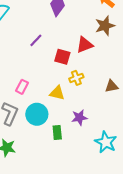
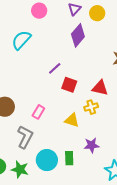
red triangle: (85, 45) -> (100, 88), moved, turned 30
red square: (62, 57) -> (69, 85), moved
cyan circle: (37, 114) -> (47, 160), moved

